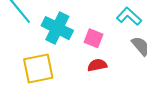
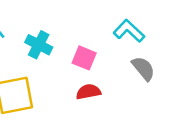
cyan cross: (57, 28) -> (39, 45), size x0.7

